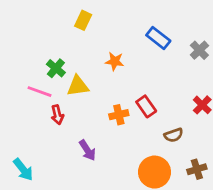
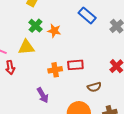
green cross: (56, 68) -> (35, 26), moved
red rectangle: (146, 106) -> (75, 65), turned -63
purple arrow: (87, 150) -> (43, 95), moved

